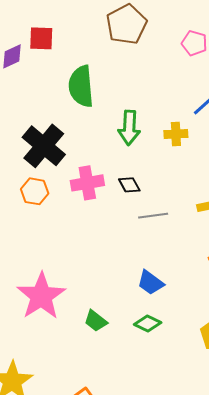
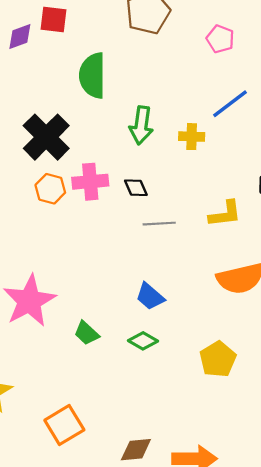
orange hexagon: (35, 191) -> (50, 189), moved

